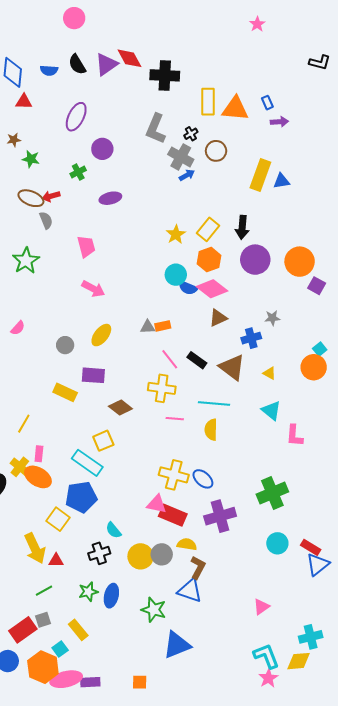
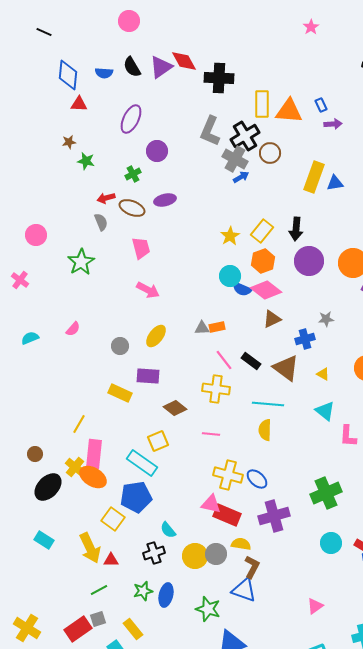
black cross: (191, 134) -> (245, 136), size x2.0
brown ellipse: (31, 198) -> (132, 208), moved
pink line: (175, 419) -> (211, 434), moved
pink rectangle: (39, 454) -> (94, 454), size x1.8

